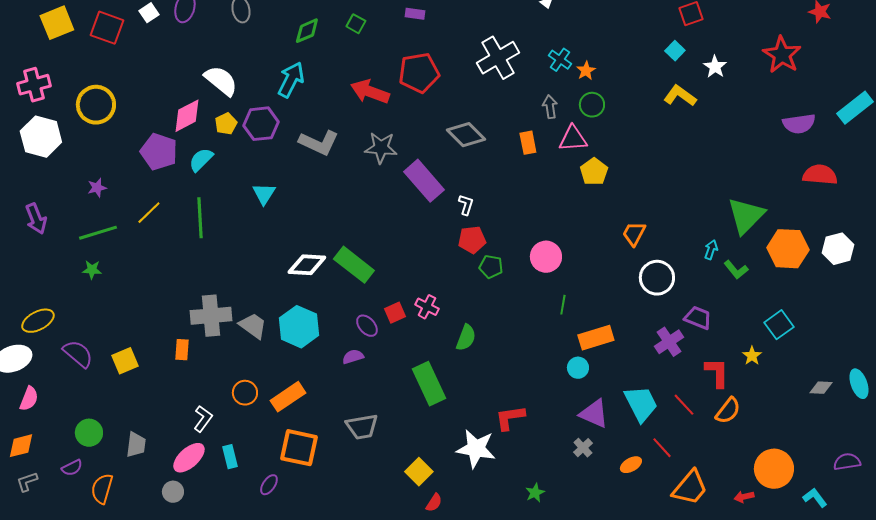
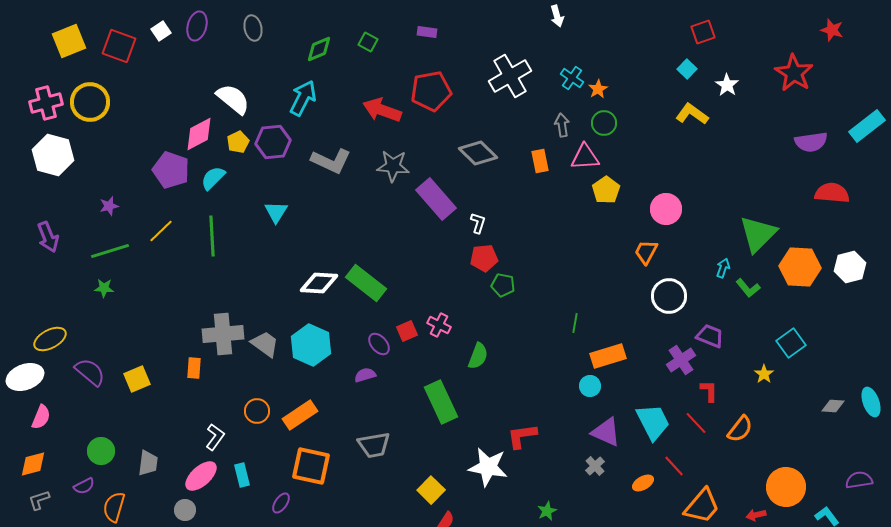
yellow circle: (96, 105) -> (90, 102), moved
pink circle: (546, 257) -> (666, 209), moved
red L-shape: (717, 373) -> (709, 391), moved, size x0.7

